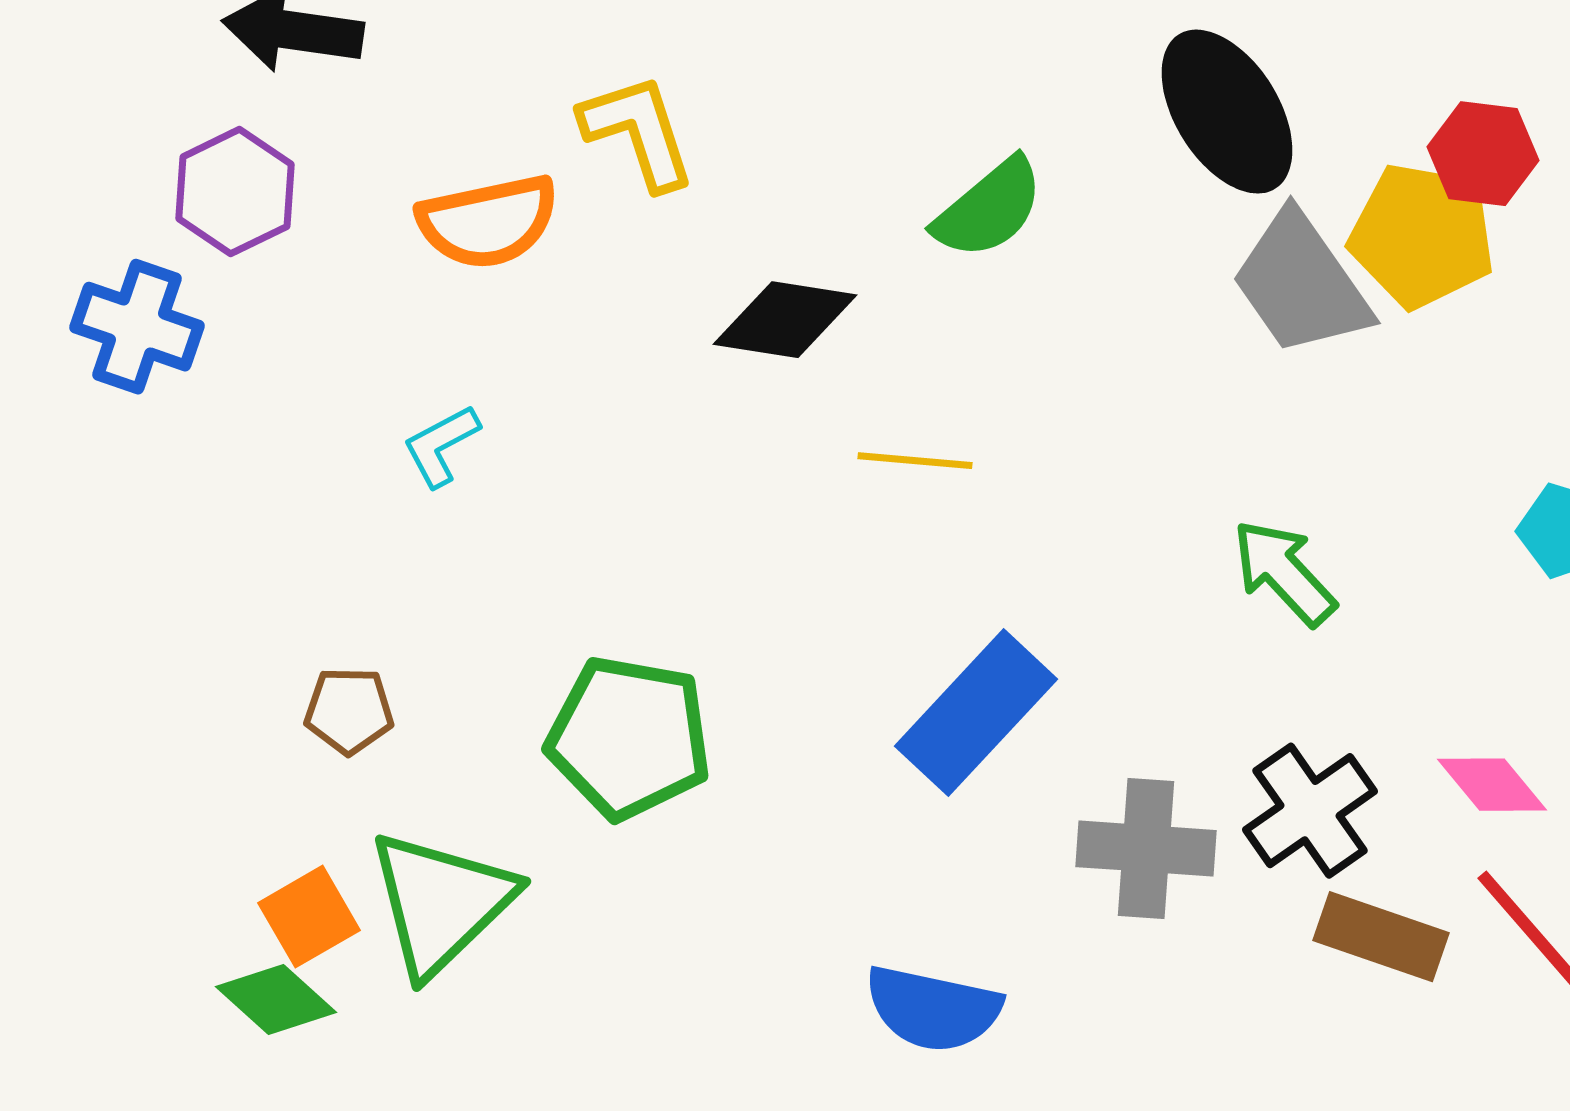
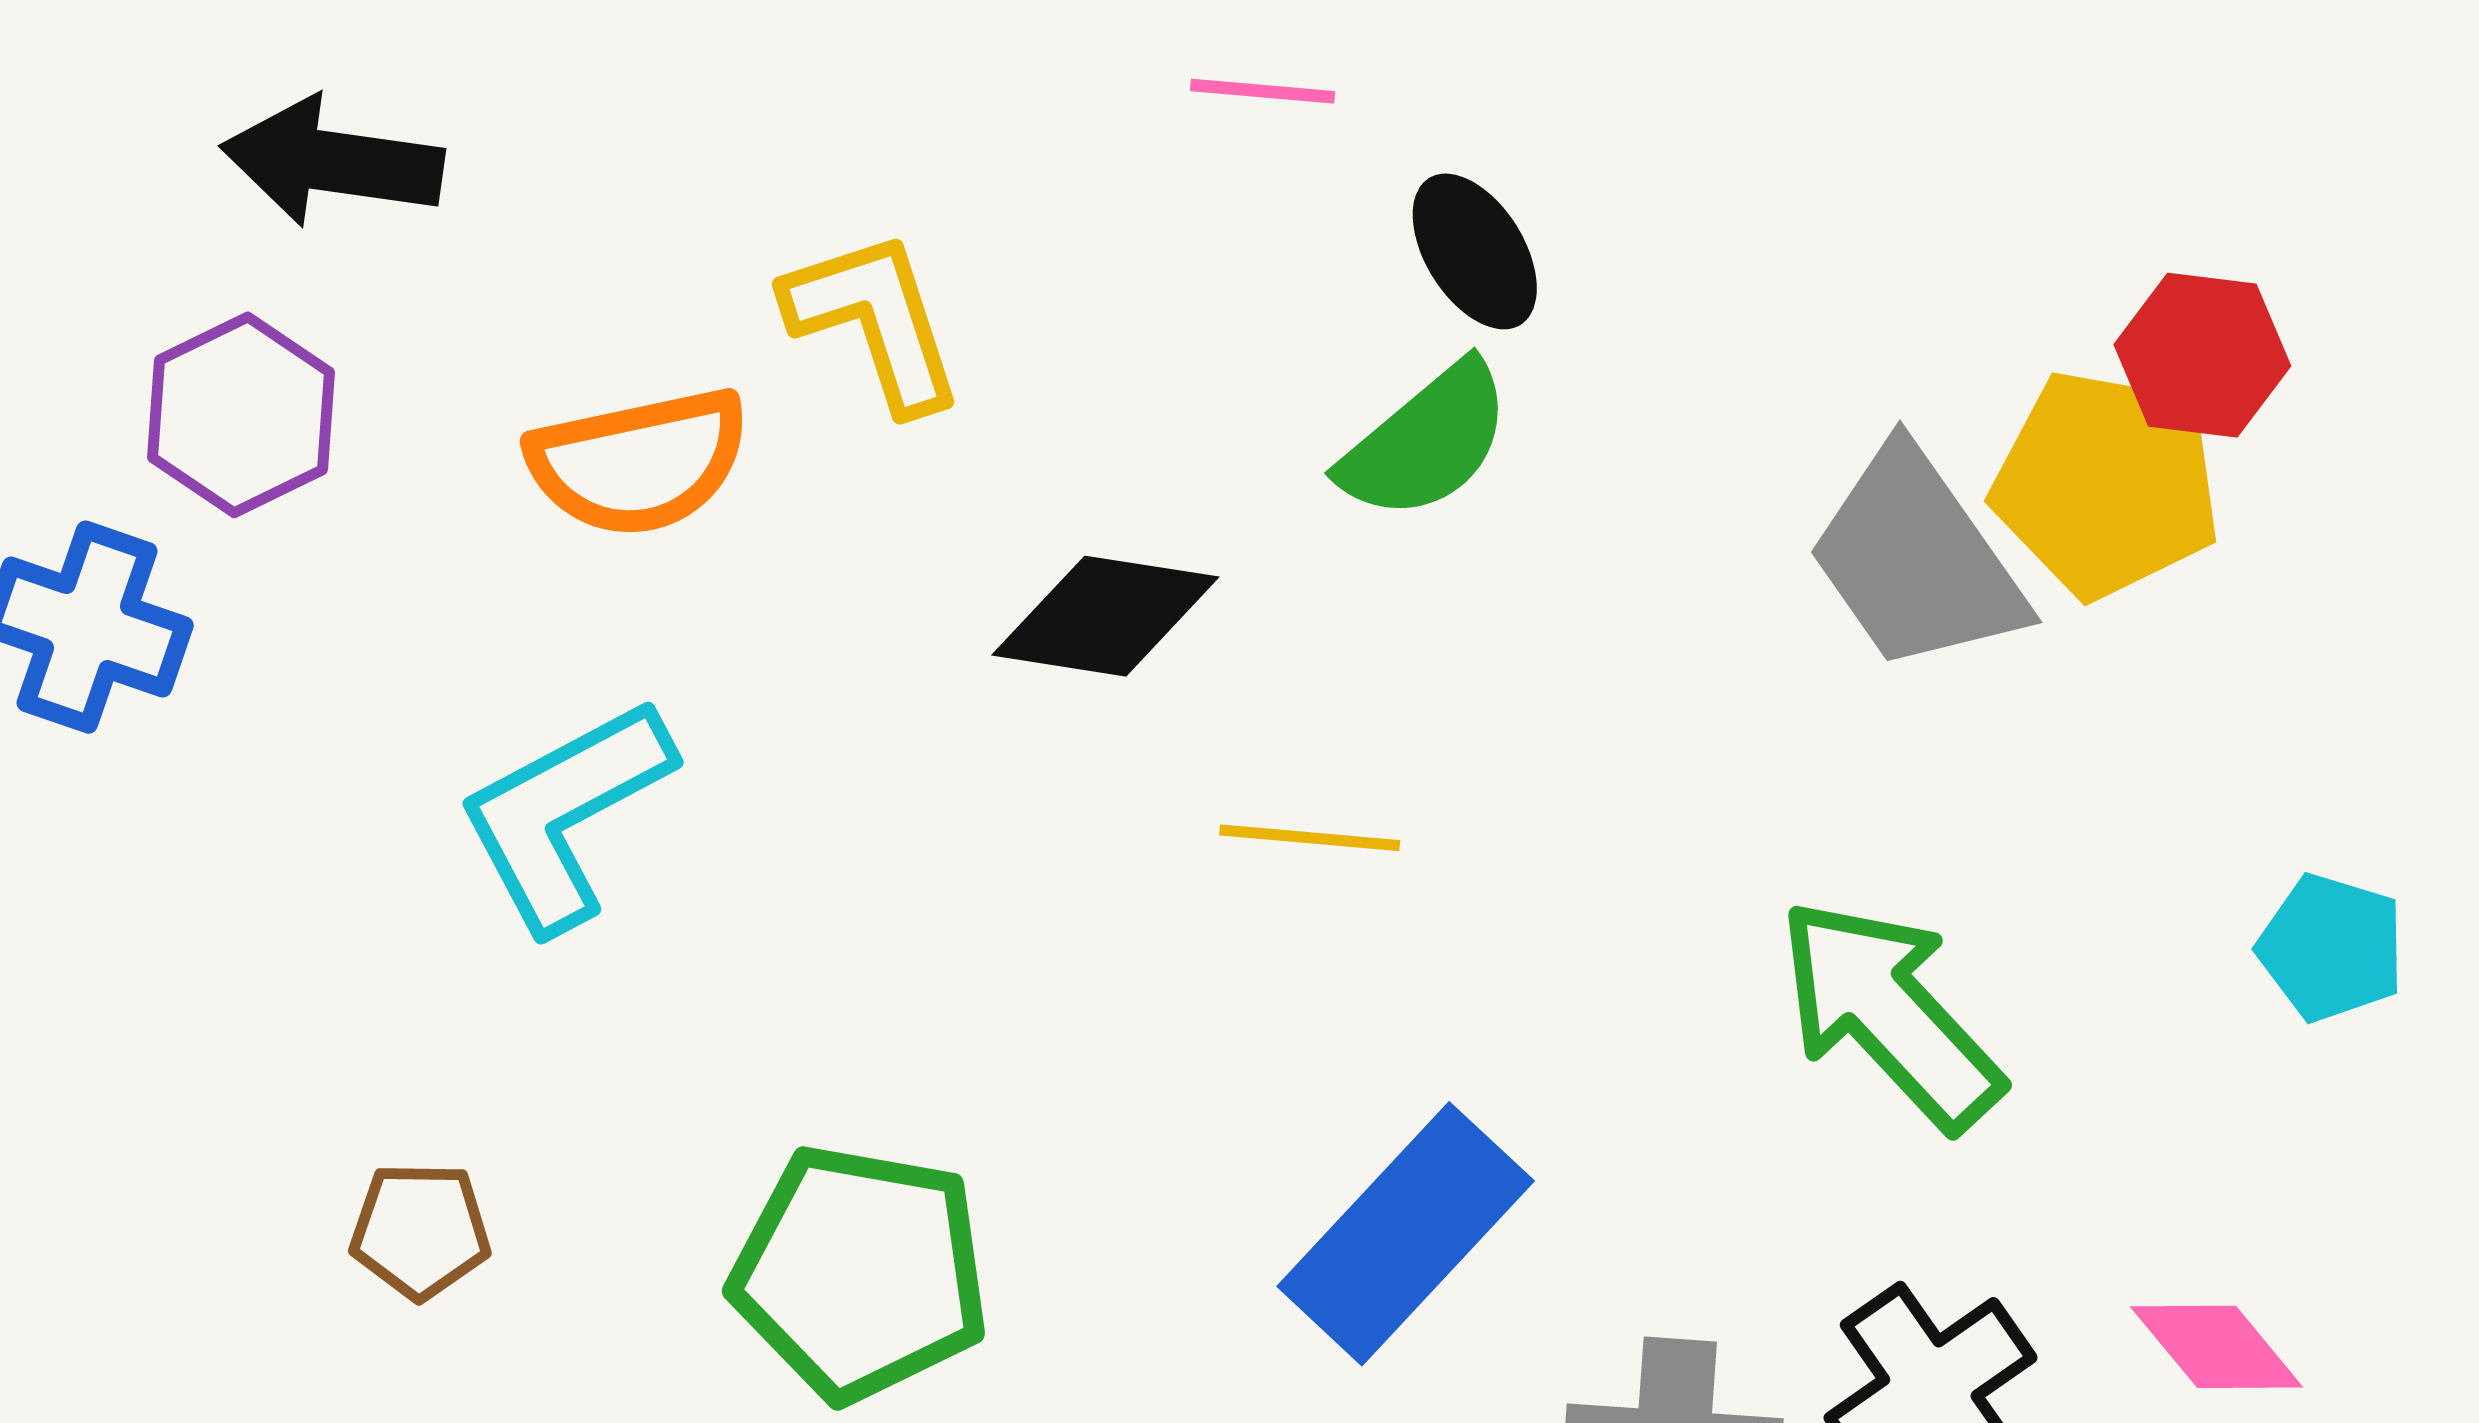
black ellipse: (1227, 112) -> (1475, 251), moved, size x0.6
cyan L-shape: (441, 446) -> (565, 814), size x1.8
green arrow: (1284, 573) -> (1890, 1014), size x1.4

